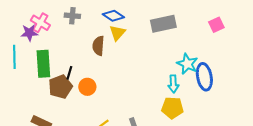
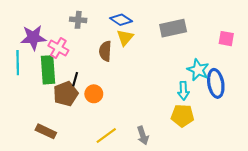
pink cross: (40, 23) -> (58, 48), moved
pink square: (216, 25) -> (226, 39), moved, turned 35
purple star: (29, 33) -> (33, 38), size x1.4

